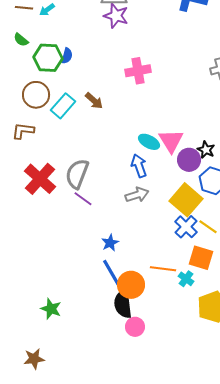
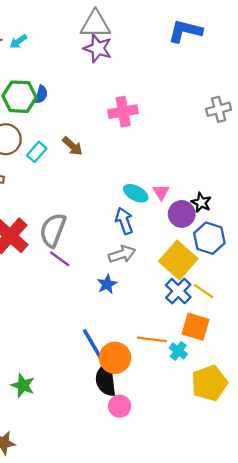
cyan rectangle: (63, 106) -> (37, 152), size x0.7
pink triangle: (171, 141) -> (161, 192), size x0.6
blue star: (110, 243) -> (107, 284), moved

